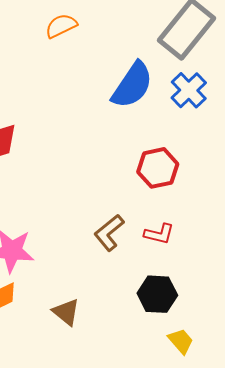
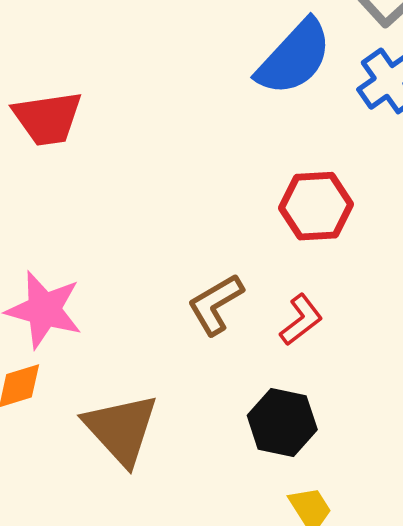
red L-shape: (159, 234) -> (301, 320), turned -60
brown triangle: (66, 312) -> (121, 429), size x1.6

